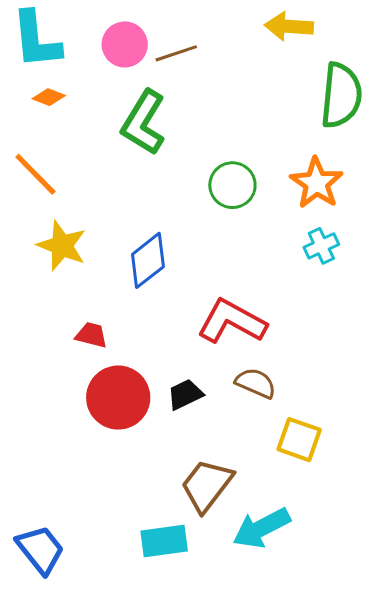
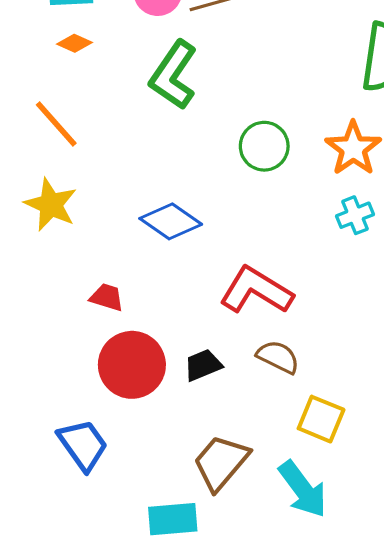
yellow star: (62, 246) -> (51, 205), moved
blue diamond: (148, 260) -> (171, 221), turned 70
cyan arrow: (261, 528) -> (303, 489), moved, turned -102
blue trapezoid: (40, 550) -> (83, 445), moved

